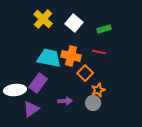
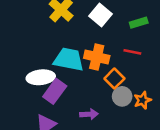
white ellipse: (15, 90) -> (41, 77), moved
orange star: (98, 90) -> (142, 100), moved
gray circle: (93, 103) -> (122, 96), moved

